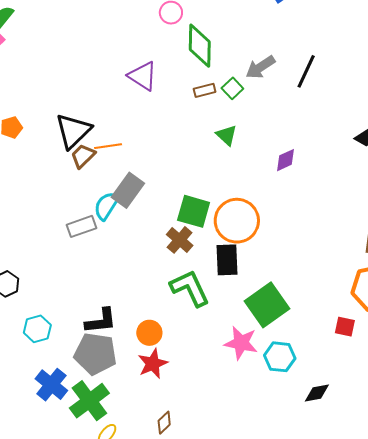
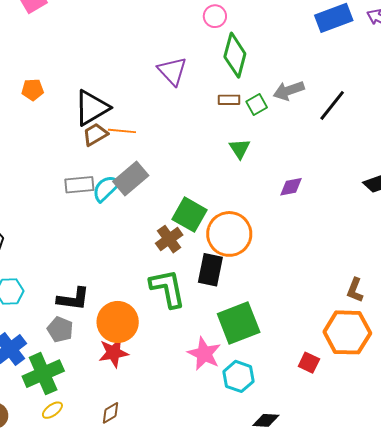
gray rectangle: (82, 226) -> (79, 185), moved
orange circle: (149, 333) -> (118, 322), size x1.6
gray pentagon: (95, 354) -> (60, 329), size x0.6

